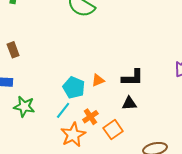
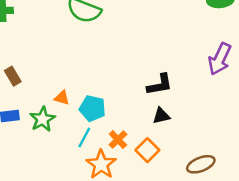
orange triangle: (98, 80) -> (62, 98), moved, turned 48
green star: (24, 107) -> (42, 119), moved, turned -30

